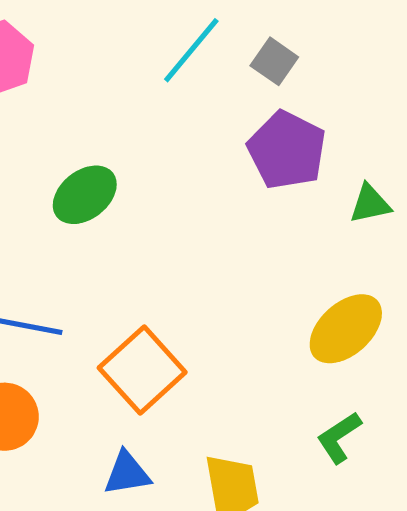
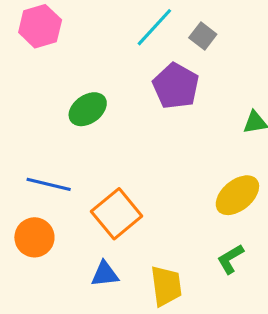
purple pentagon: (287, 150) -> (176, 86), moved

